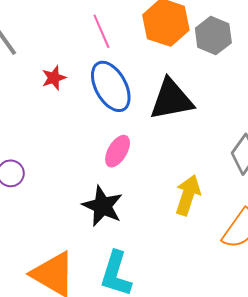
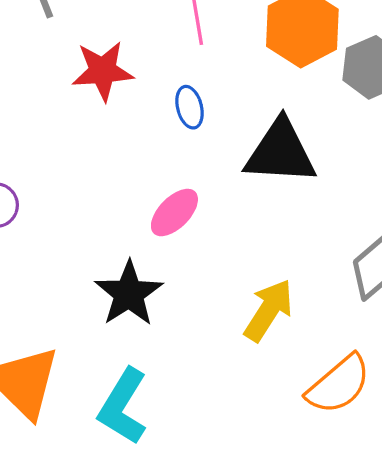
red star: (54, 78) -> (103, 71), size x1.5
blue ellipse: (111, 86) -> (190, 107), size x0.5

